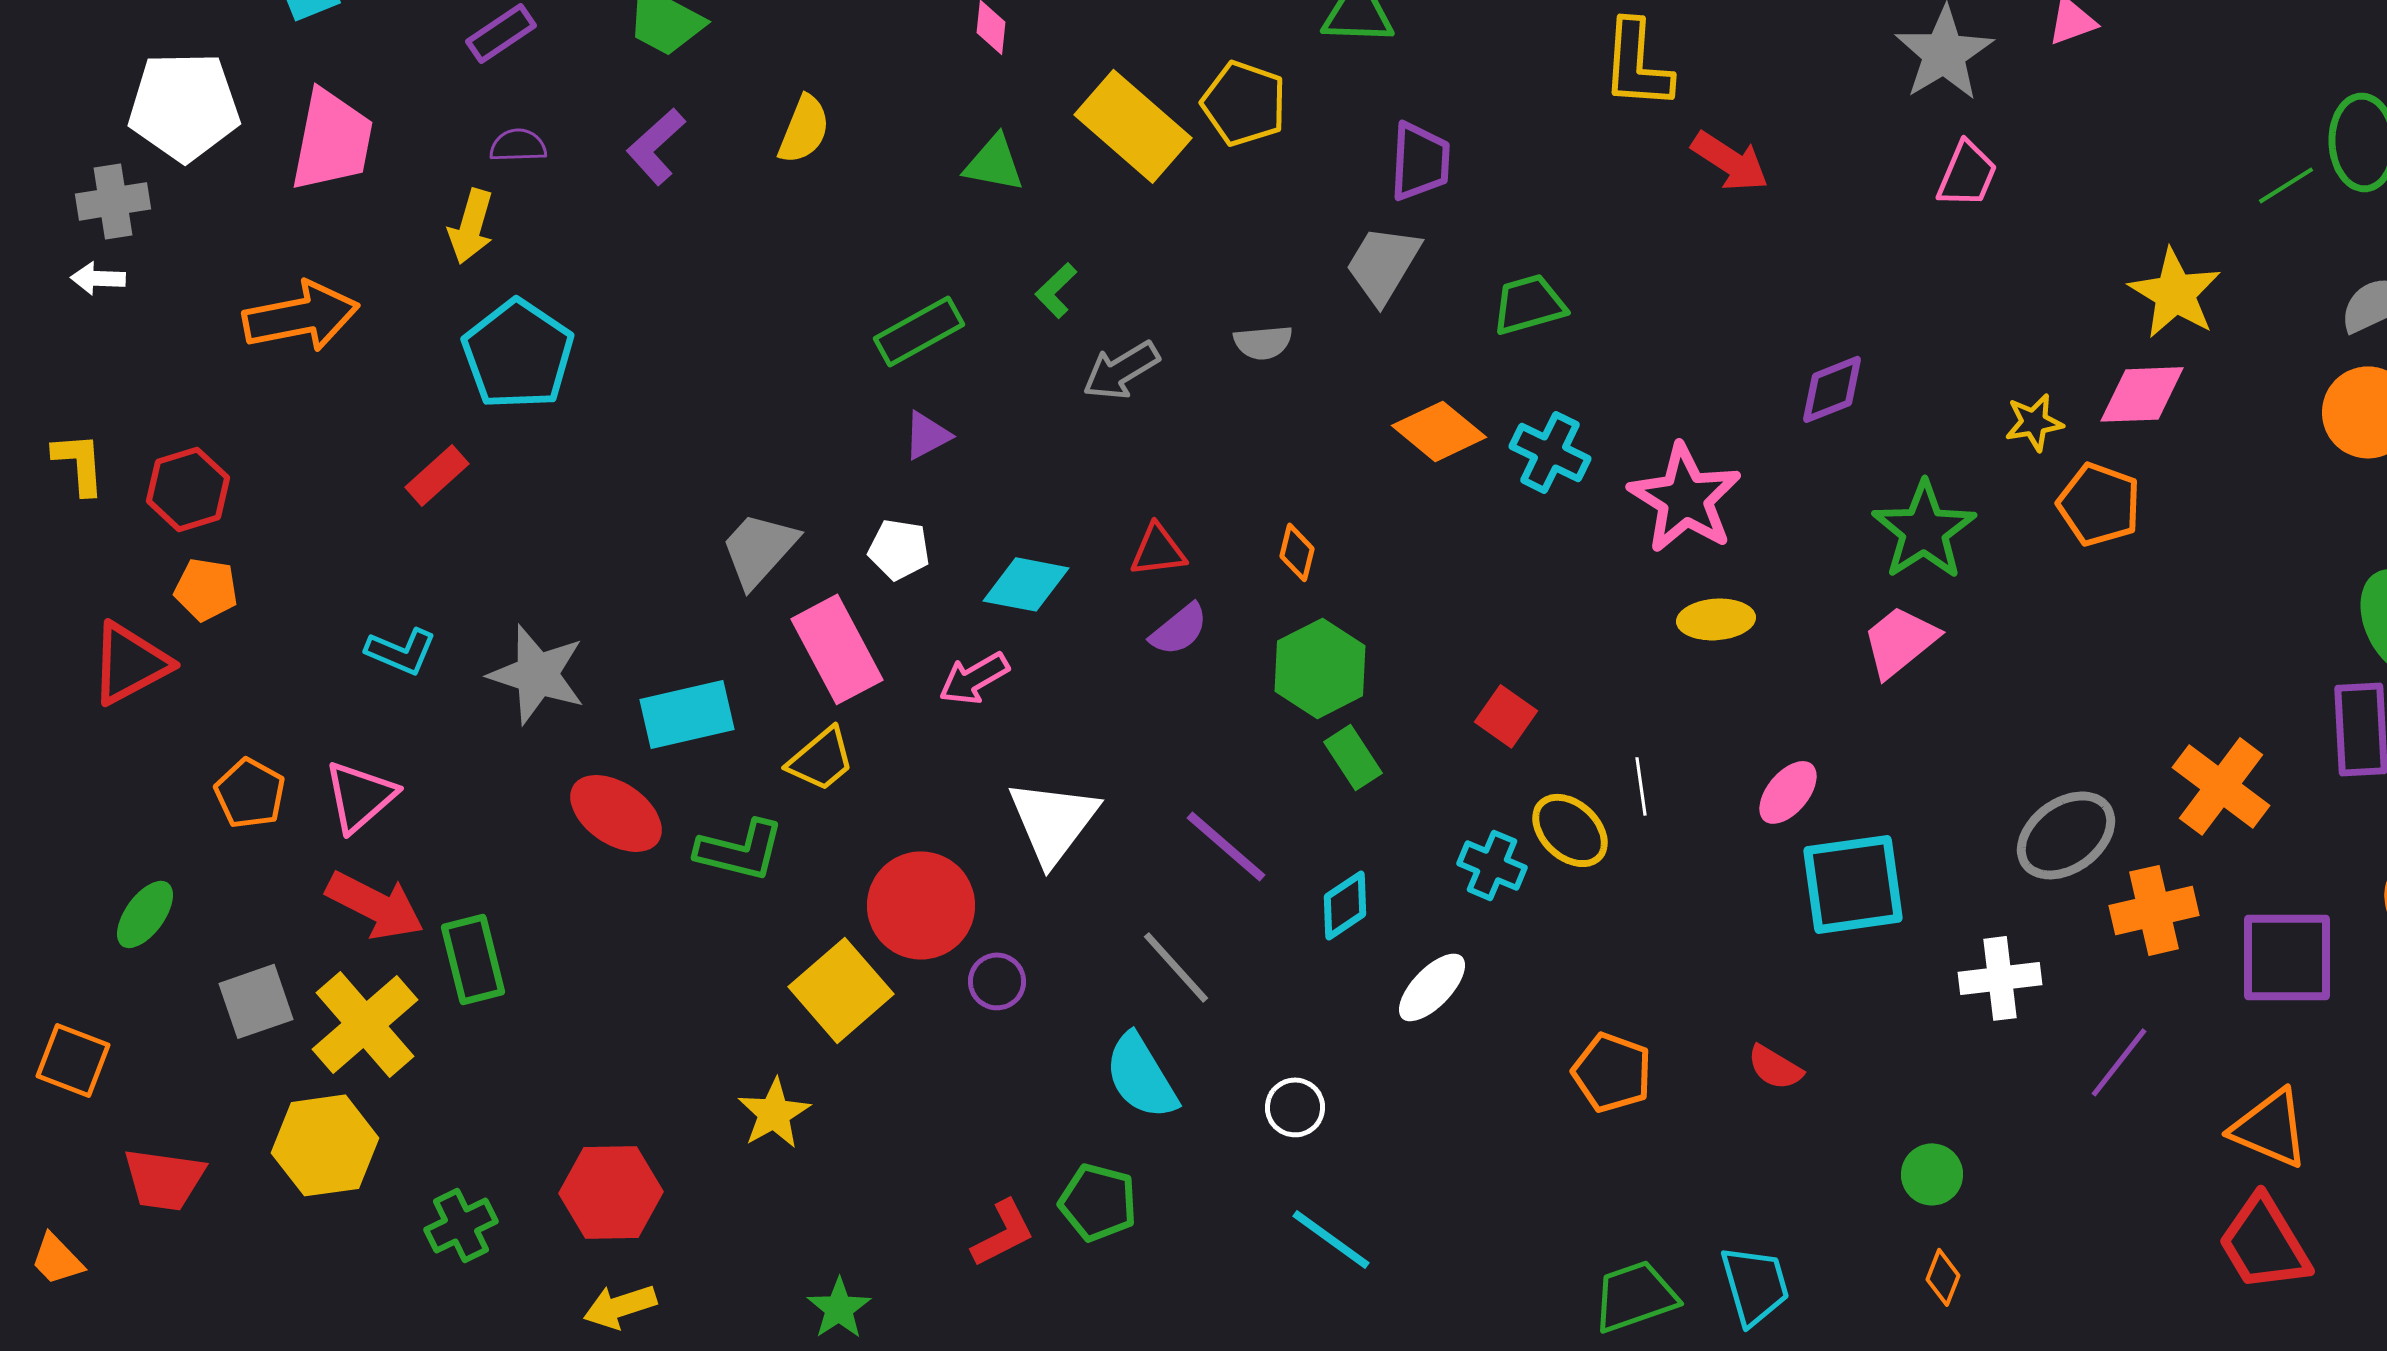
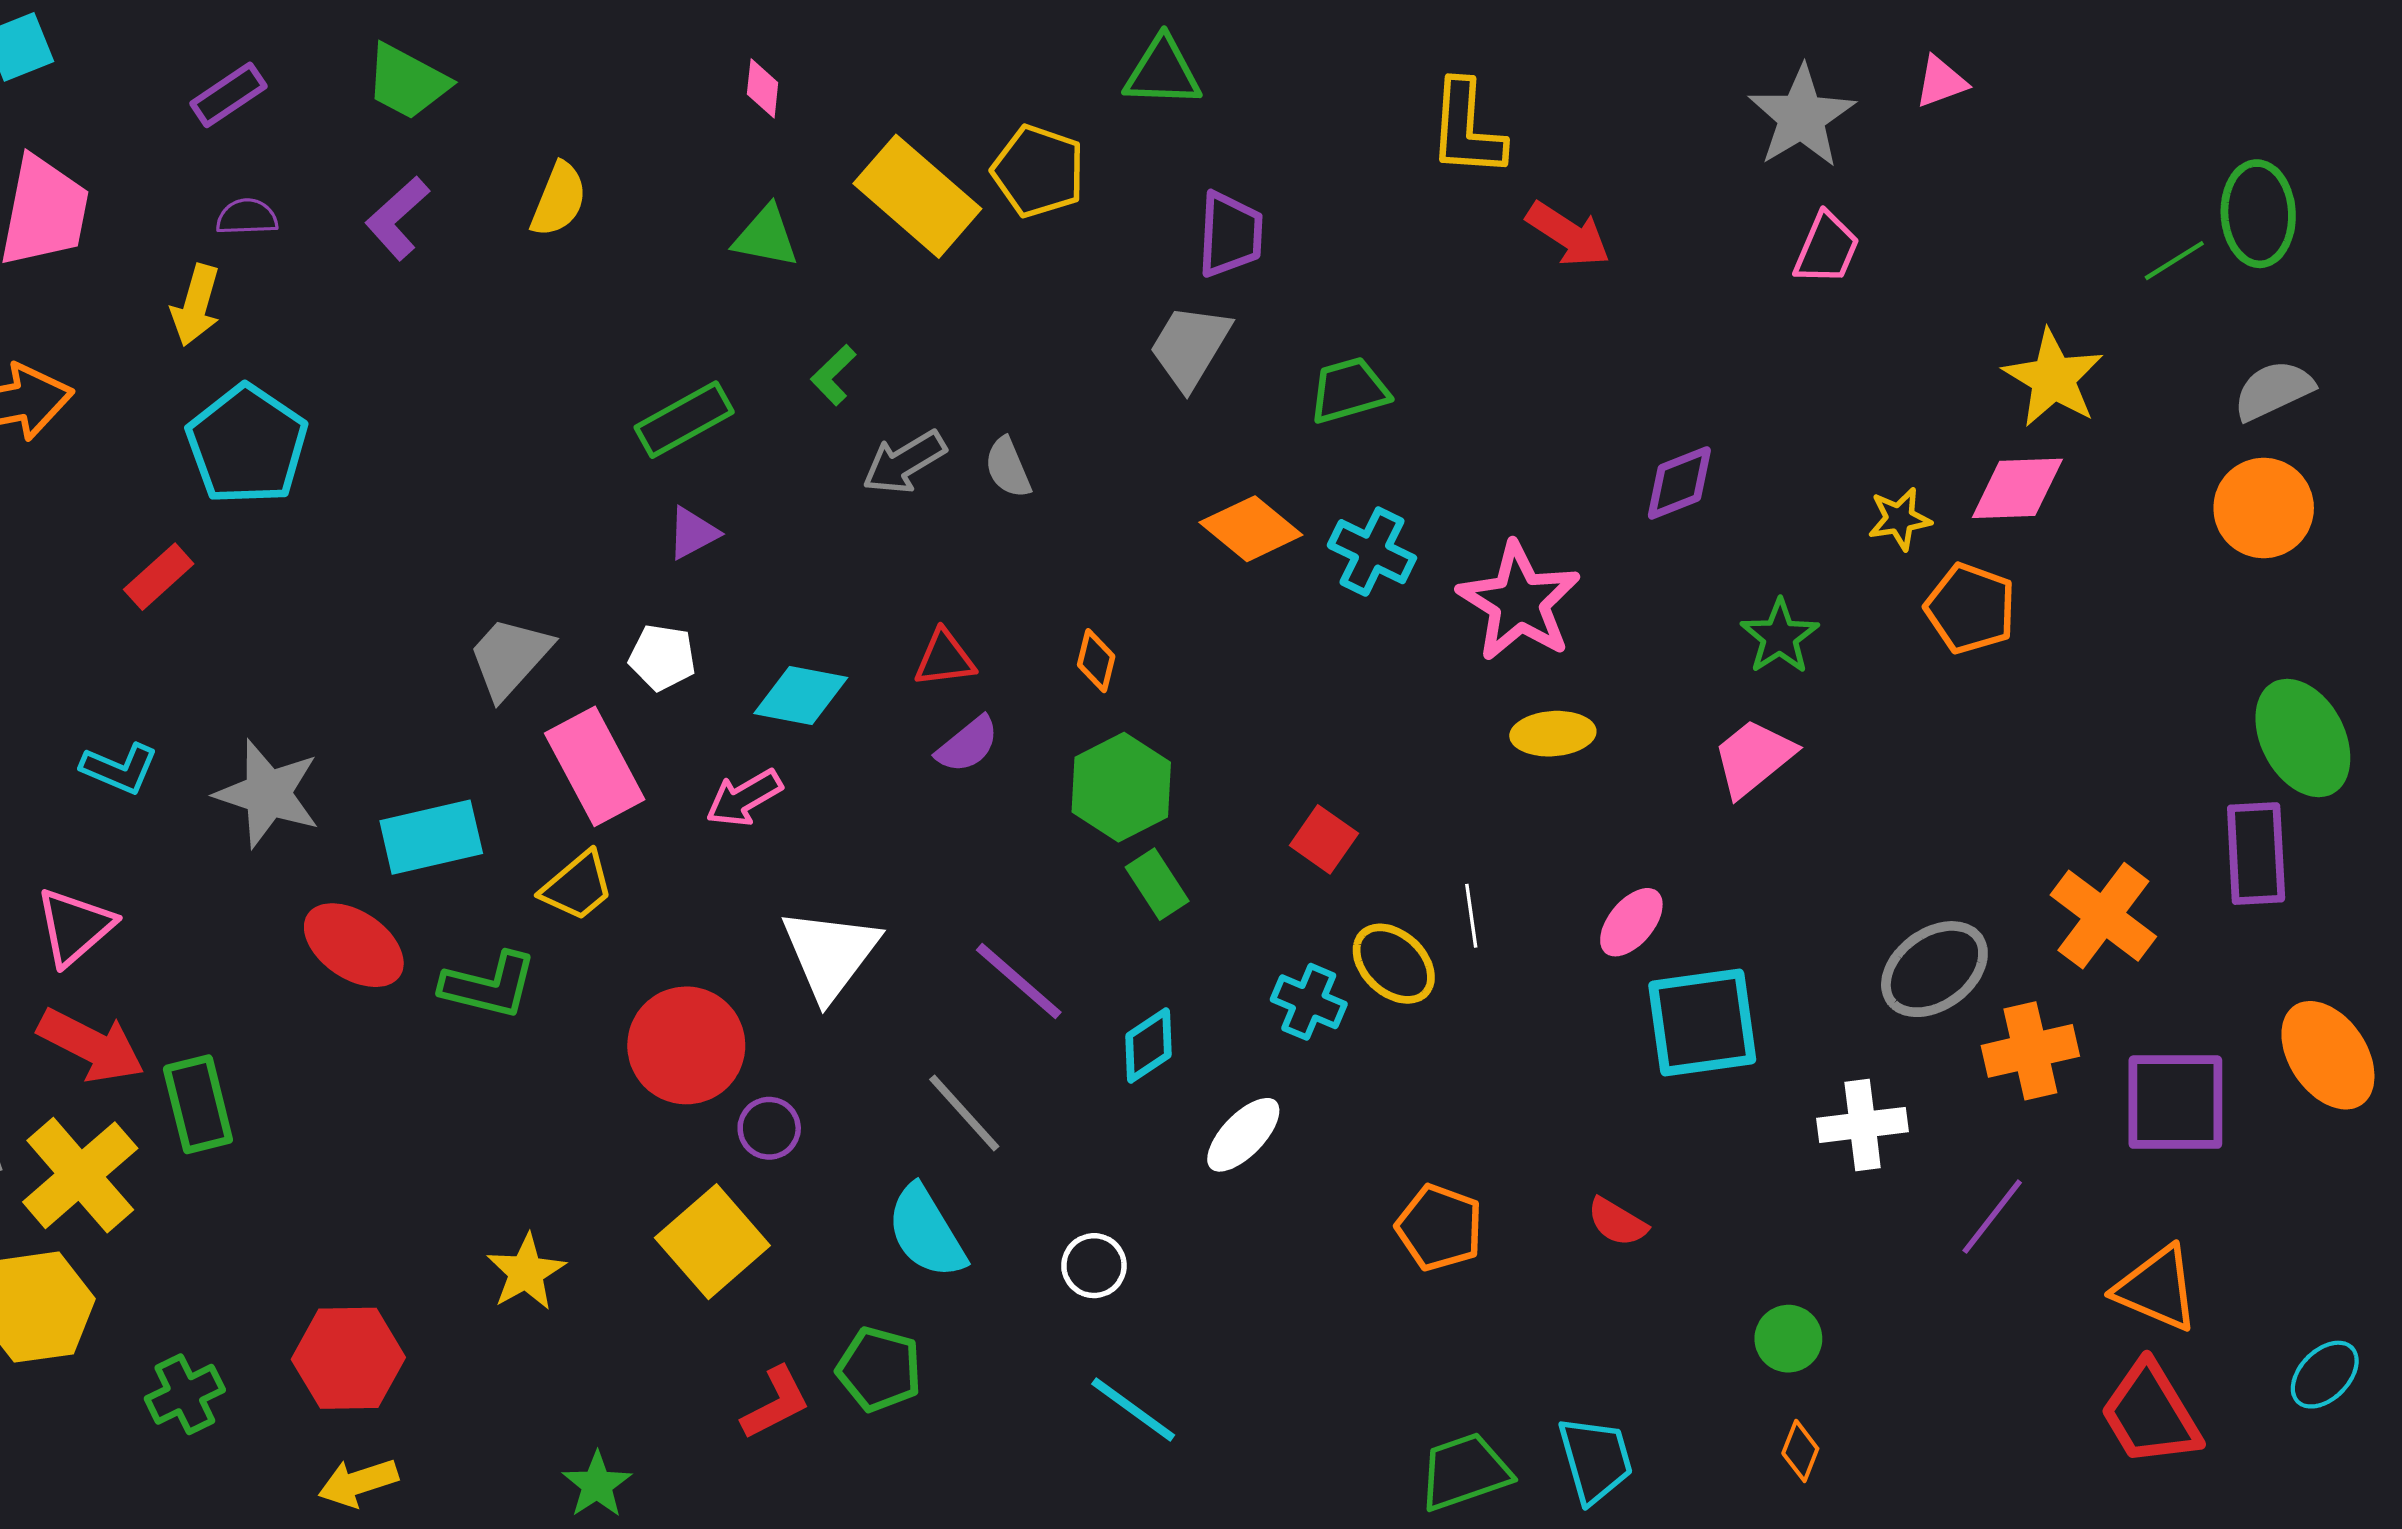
gray semicircle: (1263, 342) -> (1008, 468), moved, turned 72
green star: (1924, 530) -> (1780, 637), size x0.7
yellow square: (841, 990) -> (712, 1242), moved

